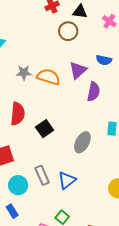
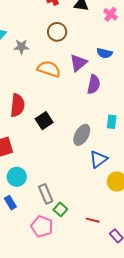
brown circle: (68, 31) -> (57, 32), moved
gray star: (24, 73) -> (21, 47), moved
gray rectangle: (42, 175) -> (46, 194), moved
blue triangle: (67, 180) -> (98, 159), moved

